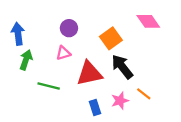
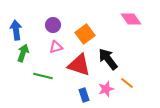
purple circle: (69, 28) -> (53, 25), moved
orange square: (111, 38) -> (85, 34), moved
red triangle: (89, 73) -> (79, 65), turned 30

